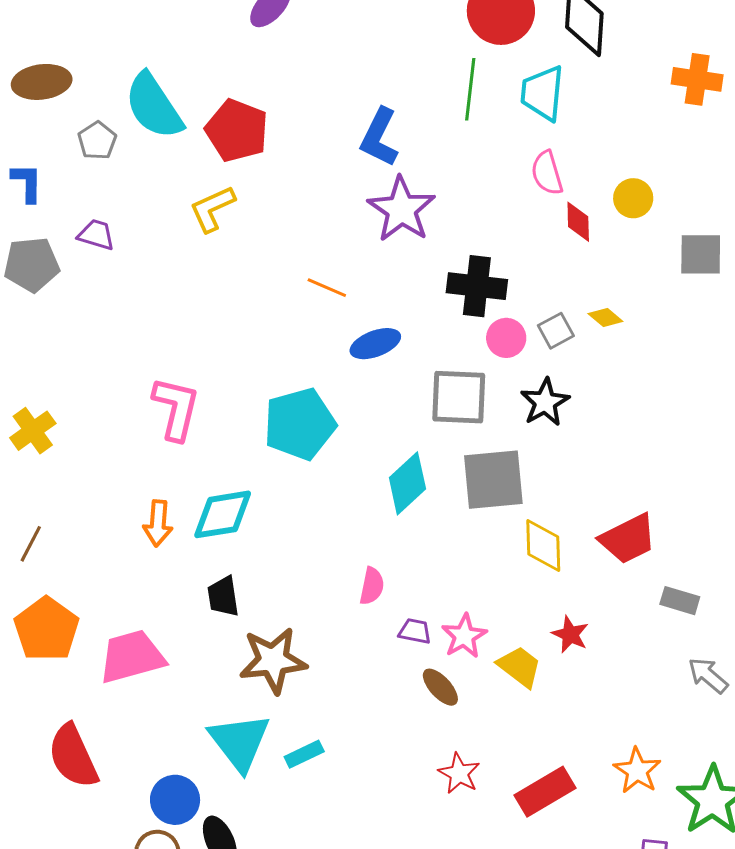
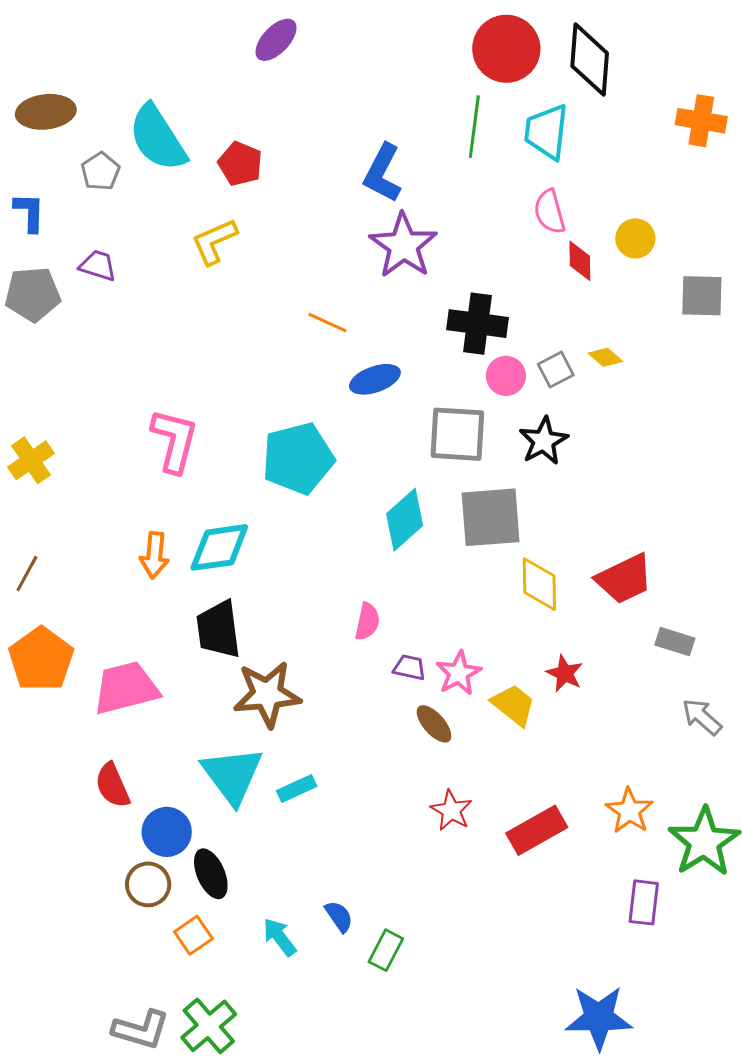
red pentagon: (237, 130) -> (240, 164), size x0.7
black trapezoid: (223, 597) -> (218, 629), size x1.4
red semicircle: (73, 756) -> (112, 785), moved, size x0.7

